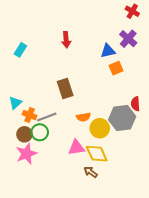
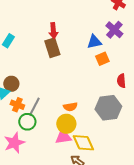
brown rectangle: (65, 89) -> (52, 48), moved
red semicircle: (135, 104) -> (121, 81), moved
gray line: (47, 117) -> (34, 107), turned -42
yellow circle: (100, 128) -> (66, 124), moved
brown circle: (24, 134) -> (11, 84), moved

